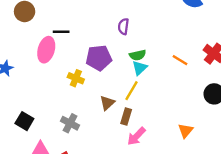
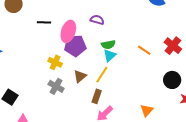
purple semicircle: (123, 26) -> (97, 20), turned 96
pink ellipse: (46, 50) -> (68, 31), moved
brown triangle: (107, 103) -> (80, 76), moved
gray cross: (70, 123) -> (56, 86), moved

